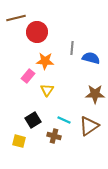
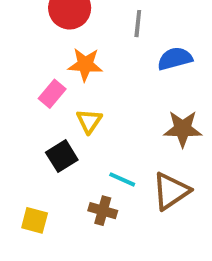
gray line: (72, 48) -> (138, 24), moved
blue semicircle: (91, 58) -> (175, 59), turned -30
black square: (33, 120) -> (62, 156), moved

